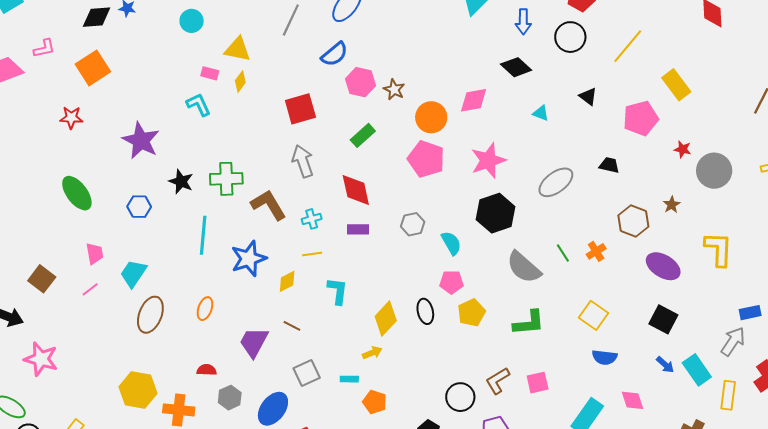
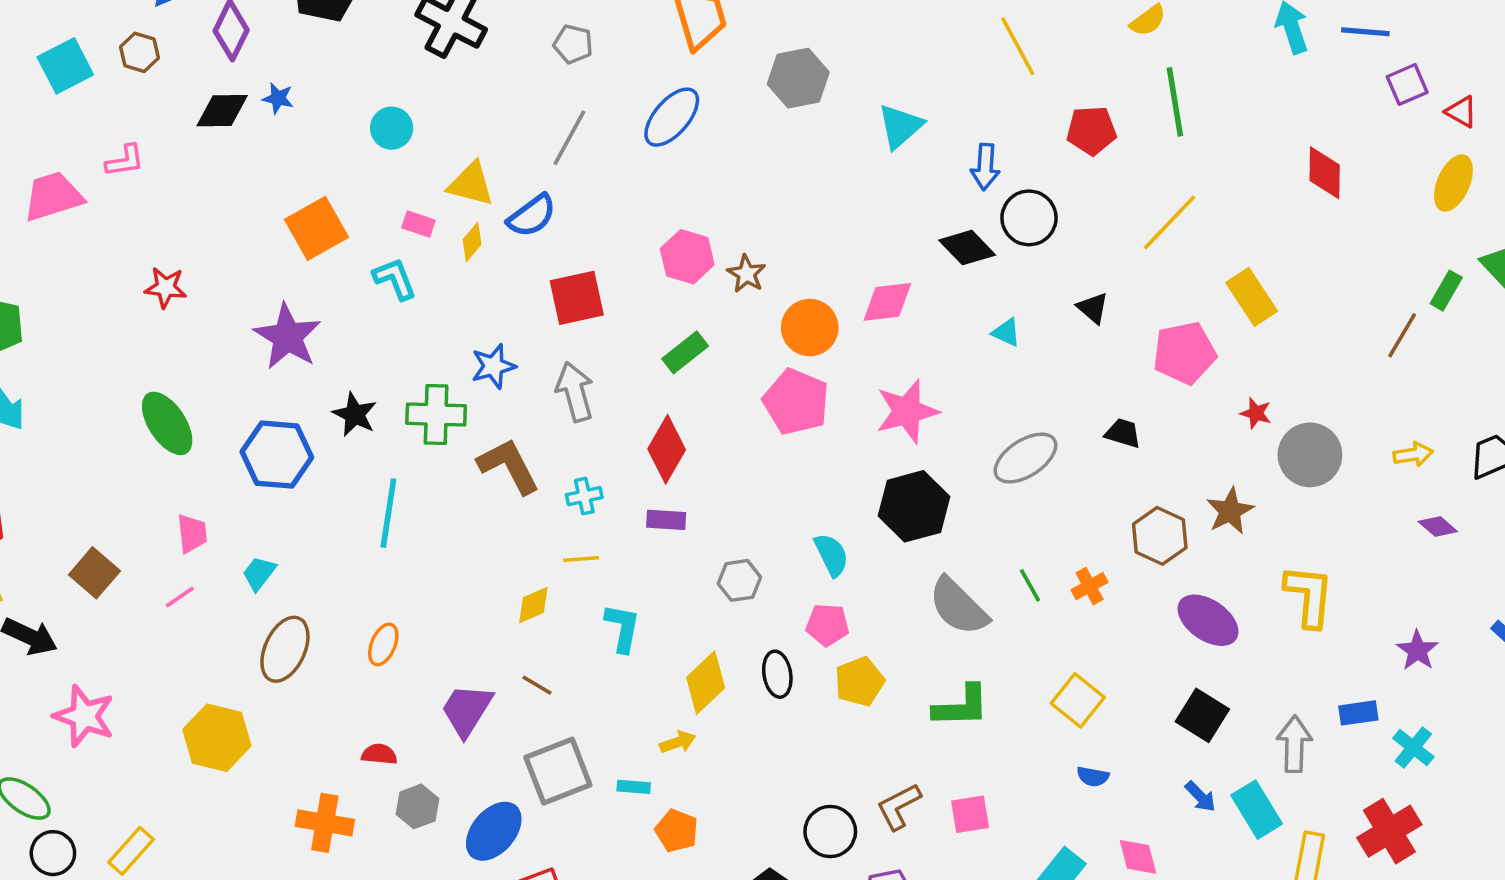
black circle: (570, 37) -> (1029, 218), moved
blue semicircle: (334, 54) -> (532, 216), moved
orange square: (93, 68) -> (317, 228), moved
red diamond: (356, 190) -> (667, 449), turned 39
brown star: (672, 205) -> (1230, 511), size x1.5
blue hexagon: (139, 207) -> (277, 455), size x1.6
gray hexagon: (413, 224) -> (739, 580), moved
blue star: (249, 259) -> (493, 366), moved, size x0.7
cyan trapezoid: (133, 273) -> (259, 573), size x0.7
gray arrow: (733, 341) -> (1294, 744), moved, turned -36
blue semicircle: (605, 357) -> (1093, 777), size x0.7
gray square: (307, 373) -> (558, 771), size x1.4
yellow hexagon: (138, 390) -> (217, 738), moved

